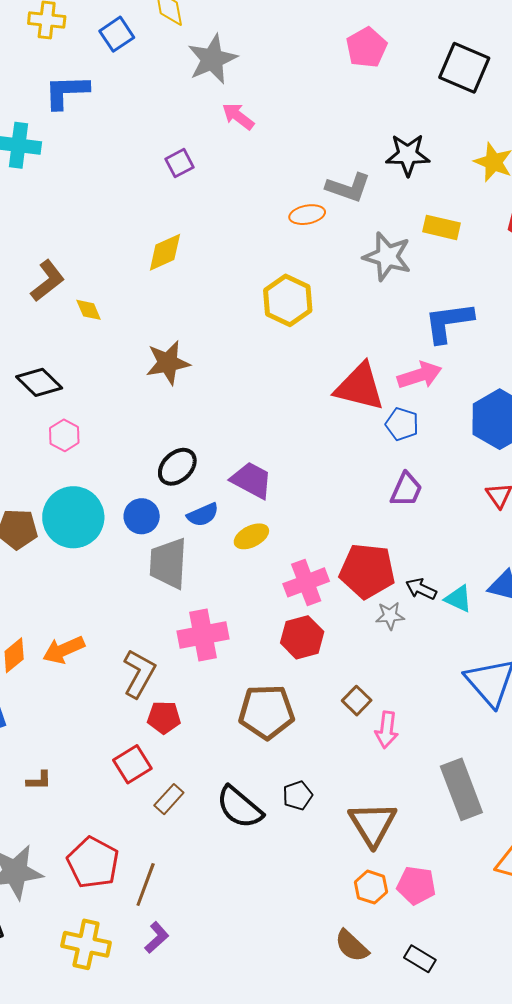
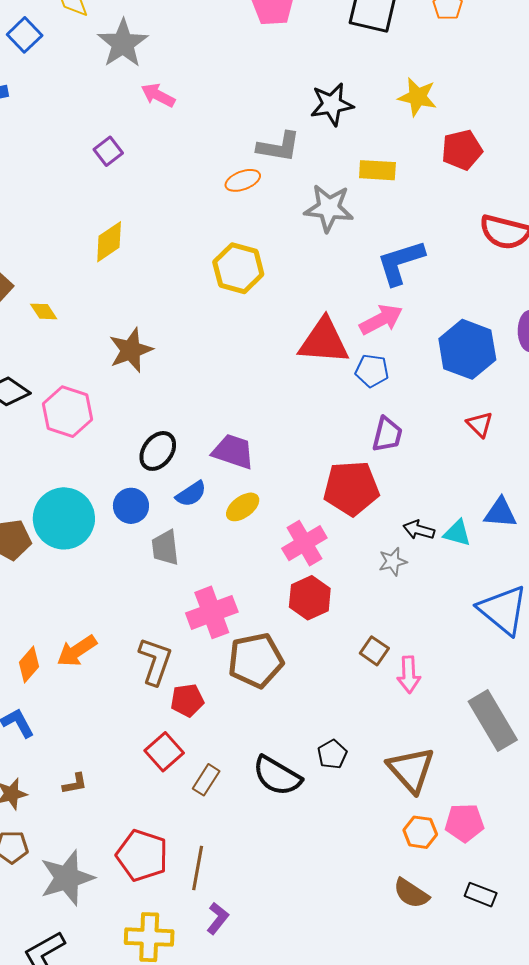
pink hexagon: (64, 435) -> (67, 412), moved, size x1.6
gray trapezoid: (168, 563) -> (165, 548), size x0.7
red pentagon: (367, 571) -> (351, 488), moved
brown pentagon: (267, 712) -> (256, 660), moved

